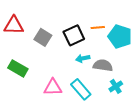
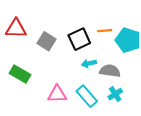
cyan cross: (116, 86) -> (115, 94), moved

